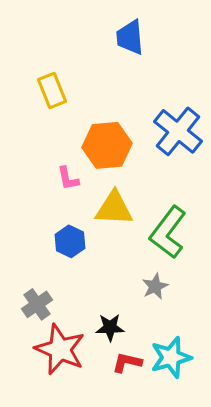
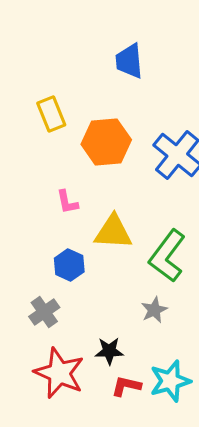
orange hexagon: (107, 145) -> (106, 142), moved
gray cross: (37, 304) -> (44, 312), moved

